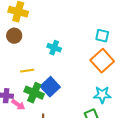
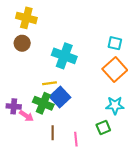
cyan cross: (54, 48) -> (64, 56), size x1.6
yellow line: (27, 71) -> (50, 83), moved

